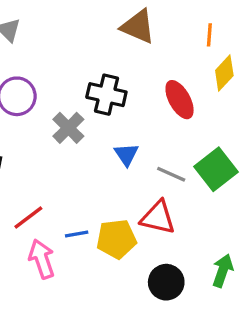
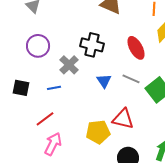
gray line: (171, 174) -> (131, 79), moved
blue line: (77, 234) -> (54, 88), moved
pink arrow: (42, 259) -> (53, 144), turned 45

